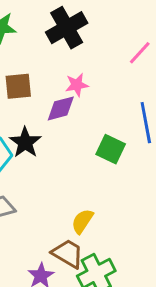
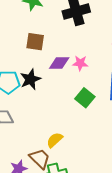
pink star: (77, 85) -> (80, 63), moved

